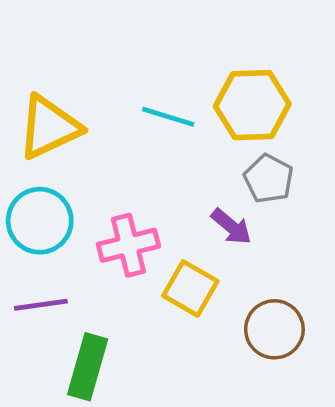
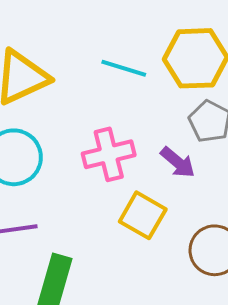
pink cross: (128, 245) -> (109, 154), moved

